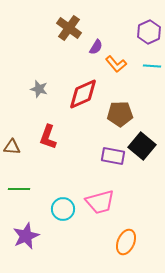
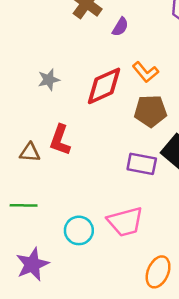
orange L-shape: (116, 64) -> (145, 72), moved
gray star: (39, 89) -> (49, 80), turned -30
brown triangle: (12, 147) -> (30, 153), moved

